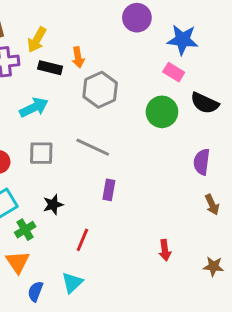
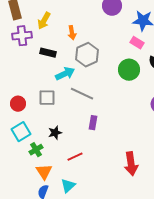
black rectangle: (50, 68) -> (48, 53), moved
cyan arrow: (34, 107) -> (65, 74), moved
red line: (82, 240) -> (75, 157), turned 42
red arrow: (165, 250) -> (131, 164), size x1.6
orange triangle: (18, 262) -> (44, 172), moved

